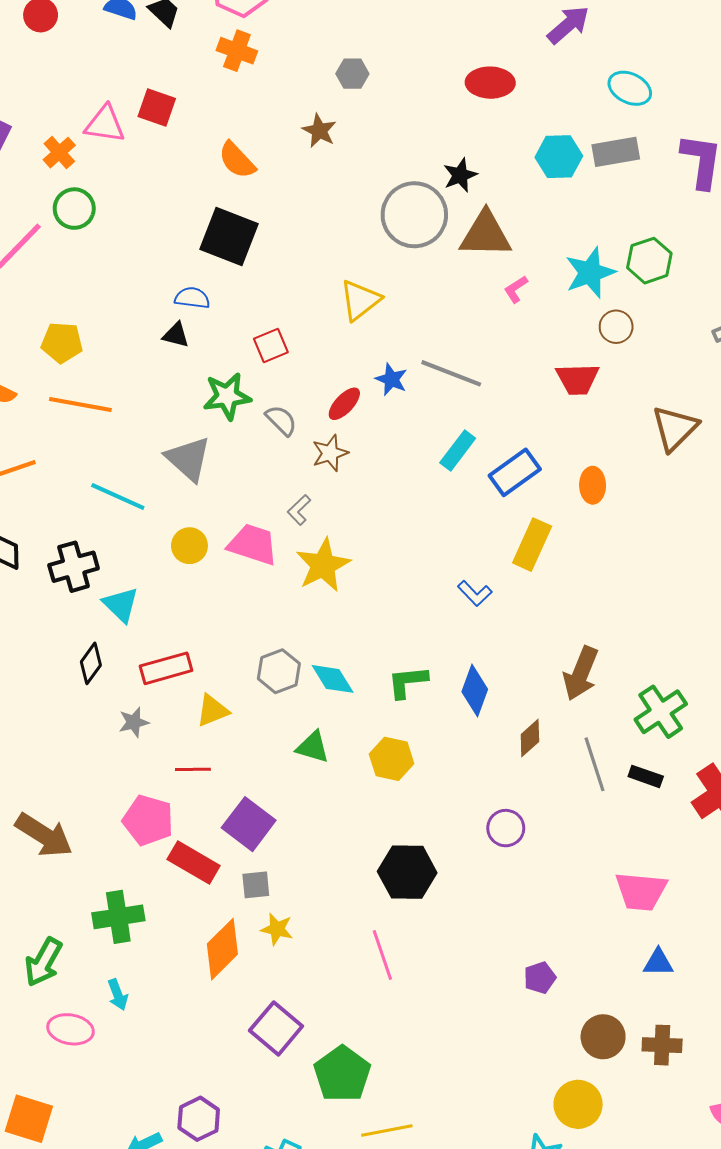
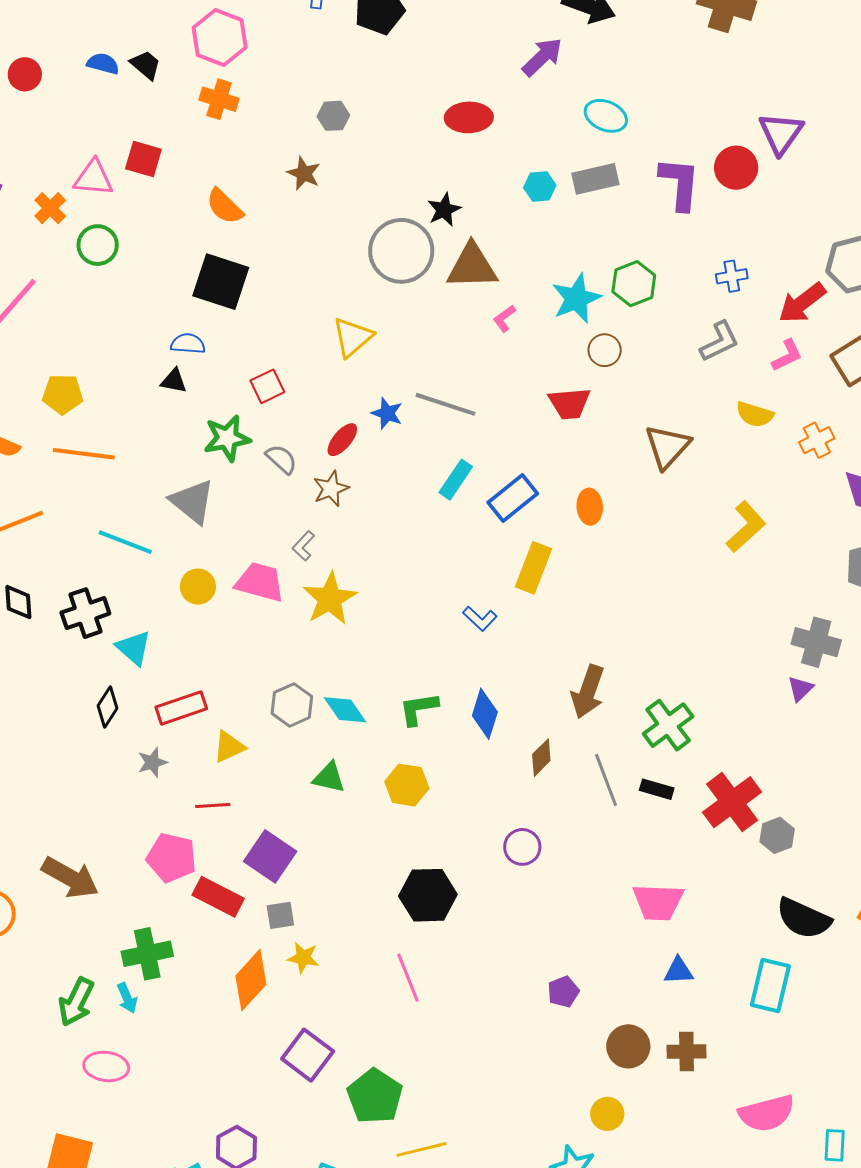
cyan hexagon: (559, 157) -> (540, 186), size x0.7
green circle: (74, 209) -> (98, 245), moved
cyan arrow: (118, 995) -> (127, 998), moved
yellow circle: (578, 1104) -> (607, 1114), size x0.7

